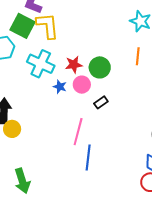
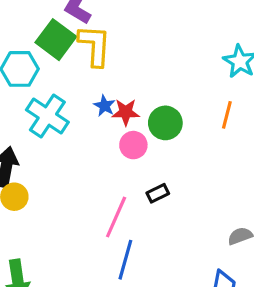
cyan cross: (41, 64) -> (47, 116), moved
blue star: (60, 87) -> (104, 106), moved
black rectangle: (101, 102) -> (158, 193), moved

